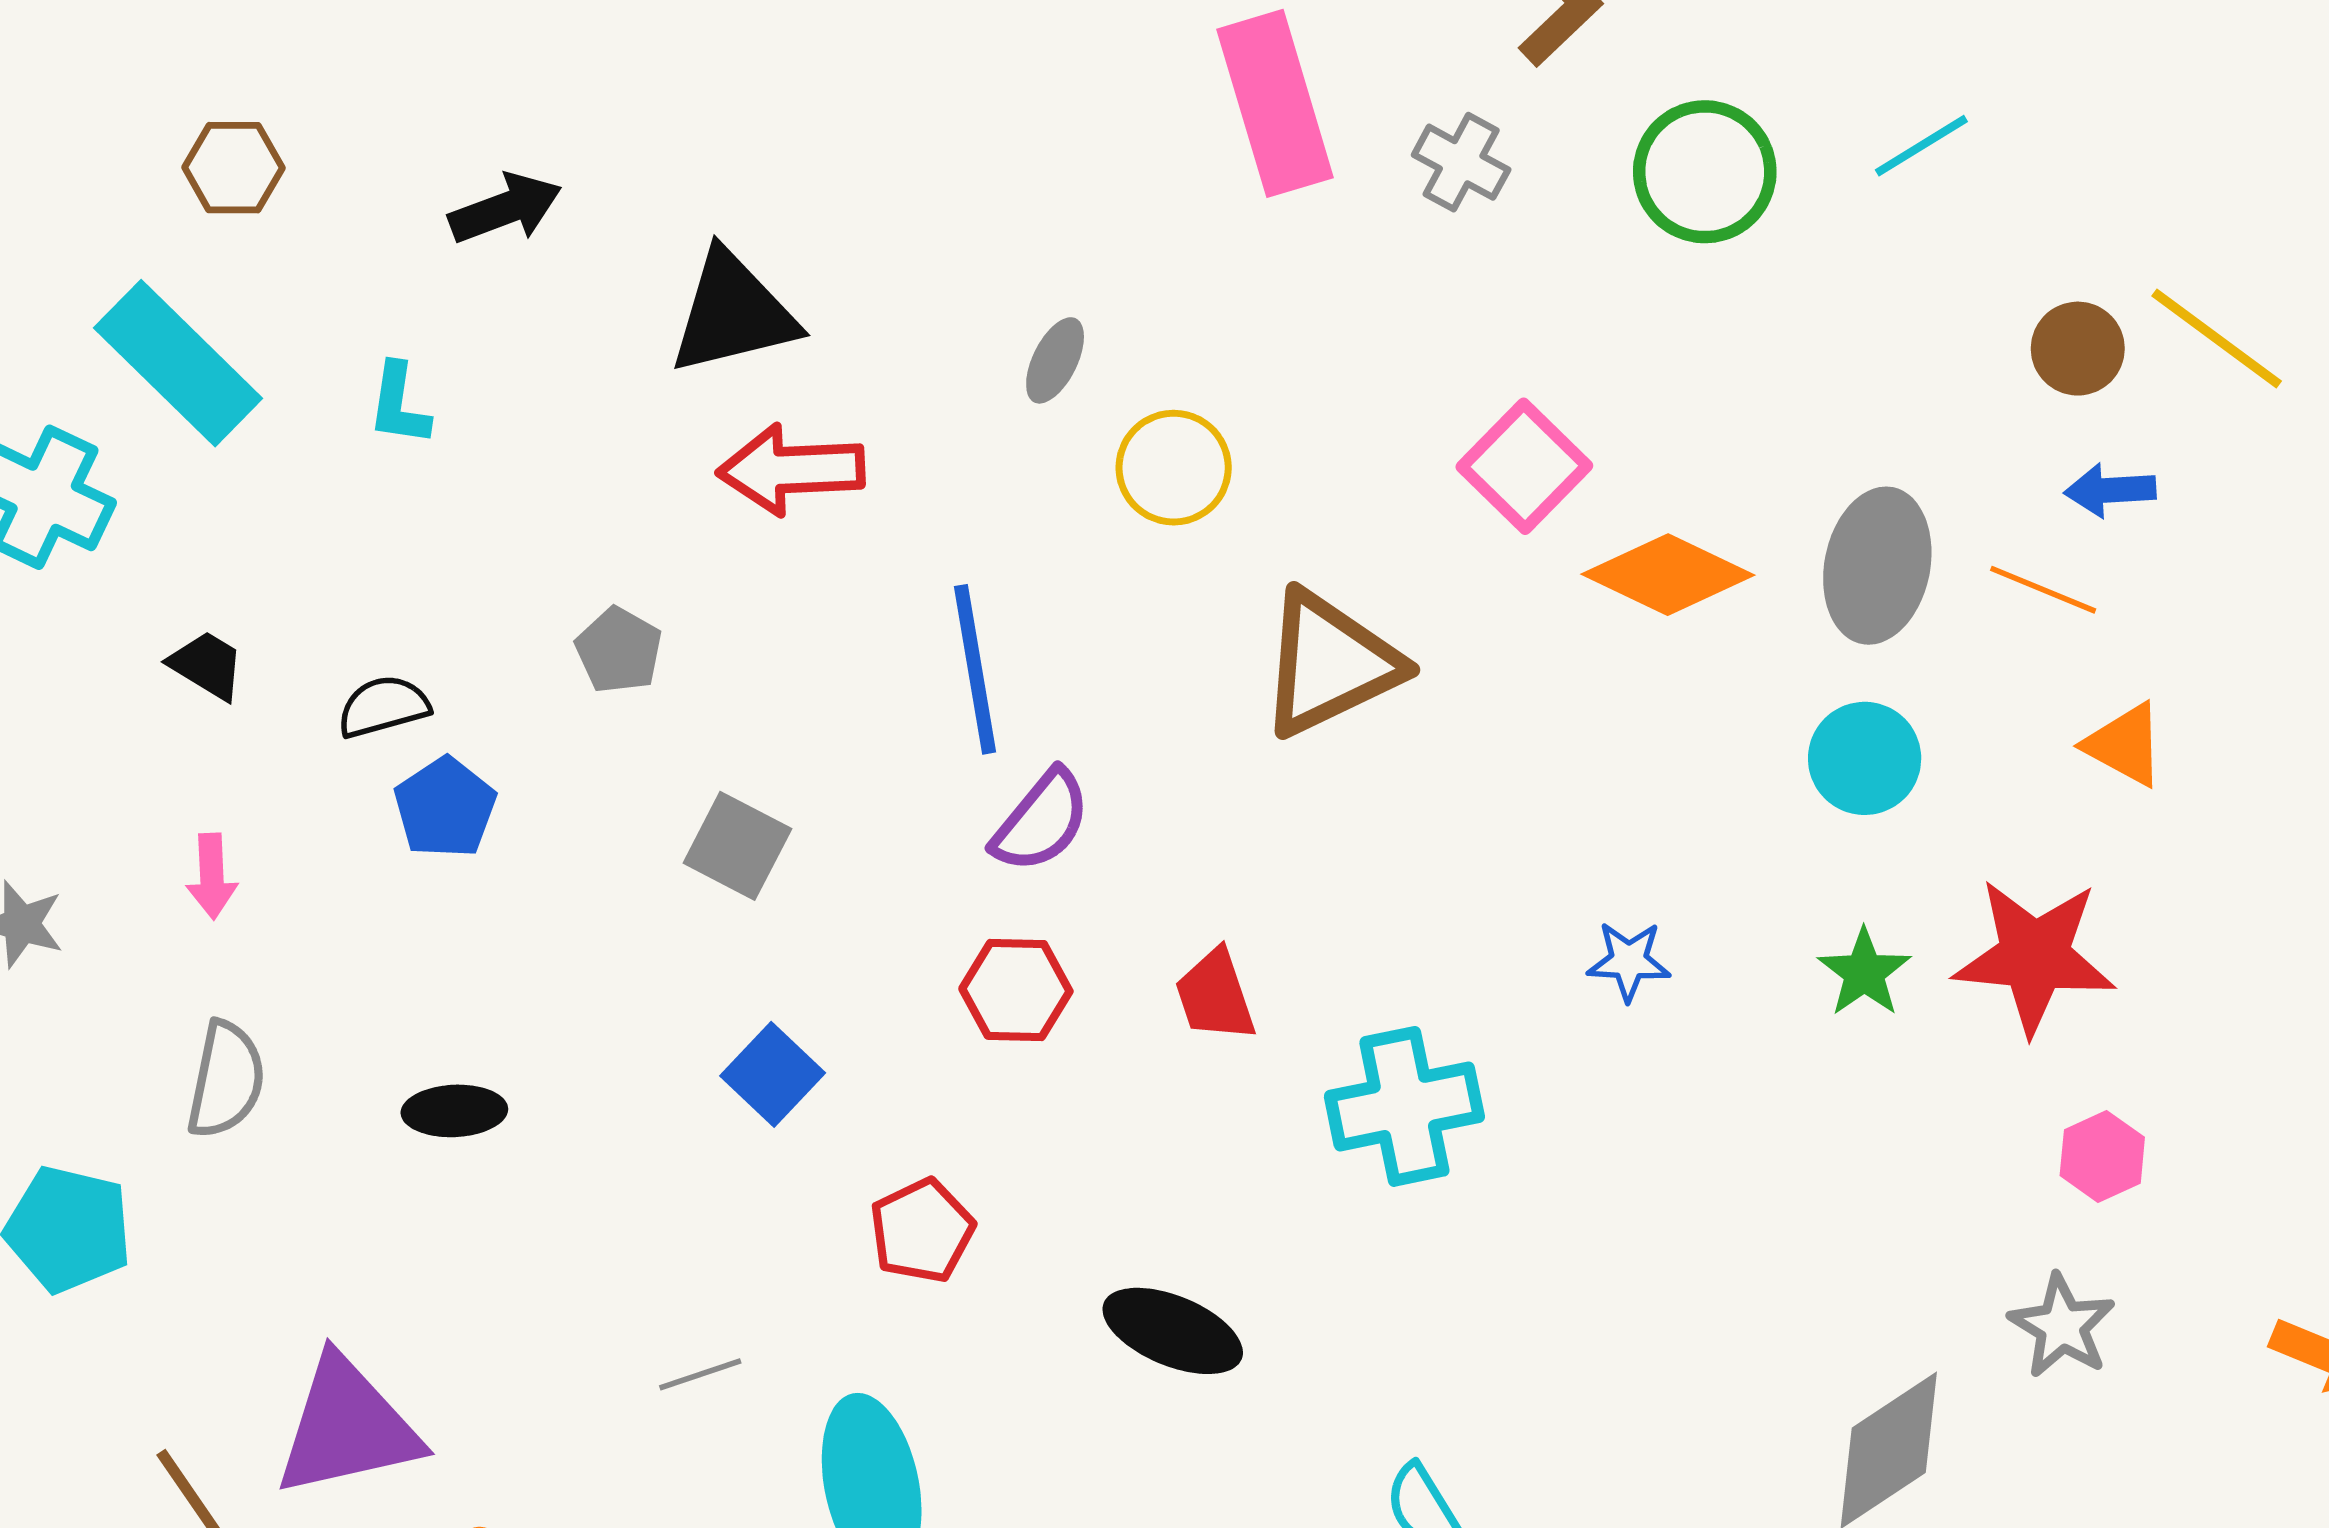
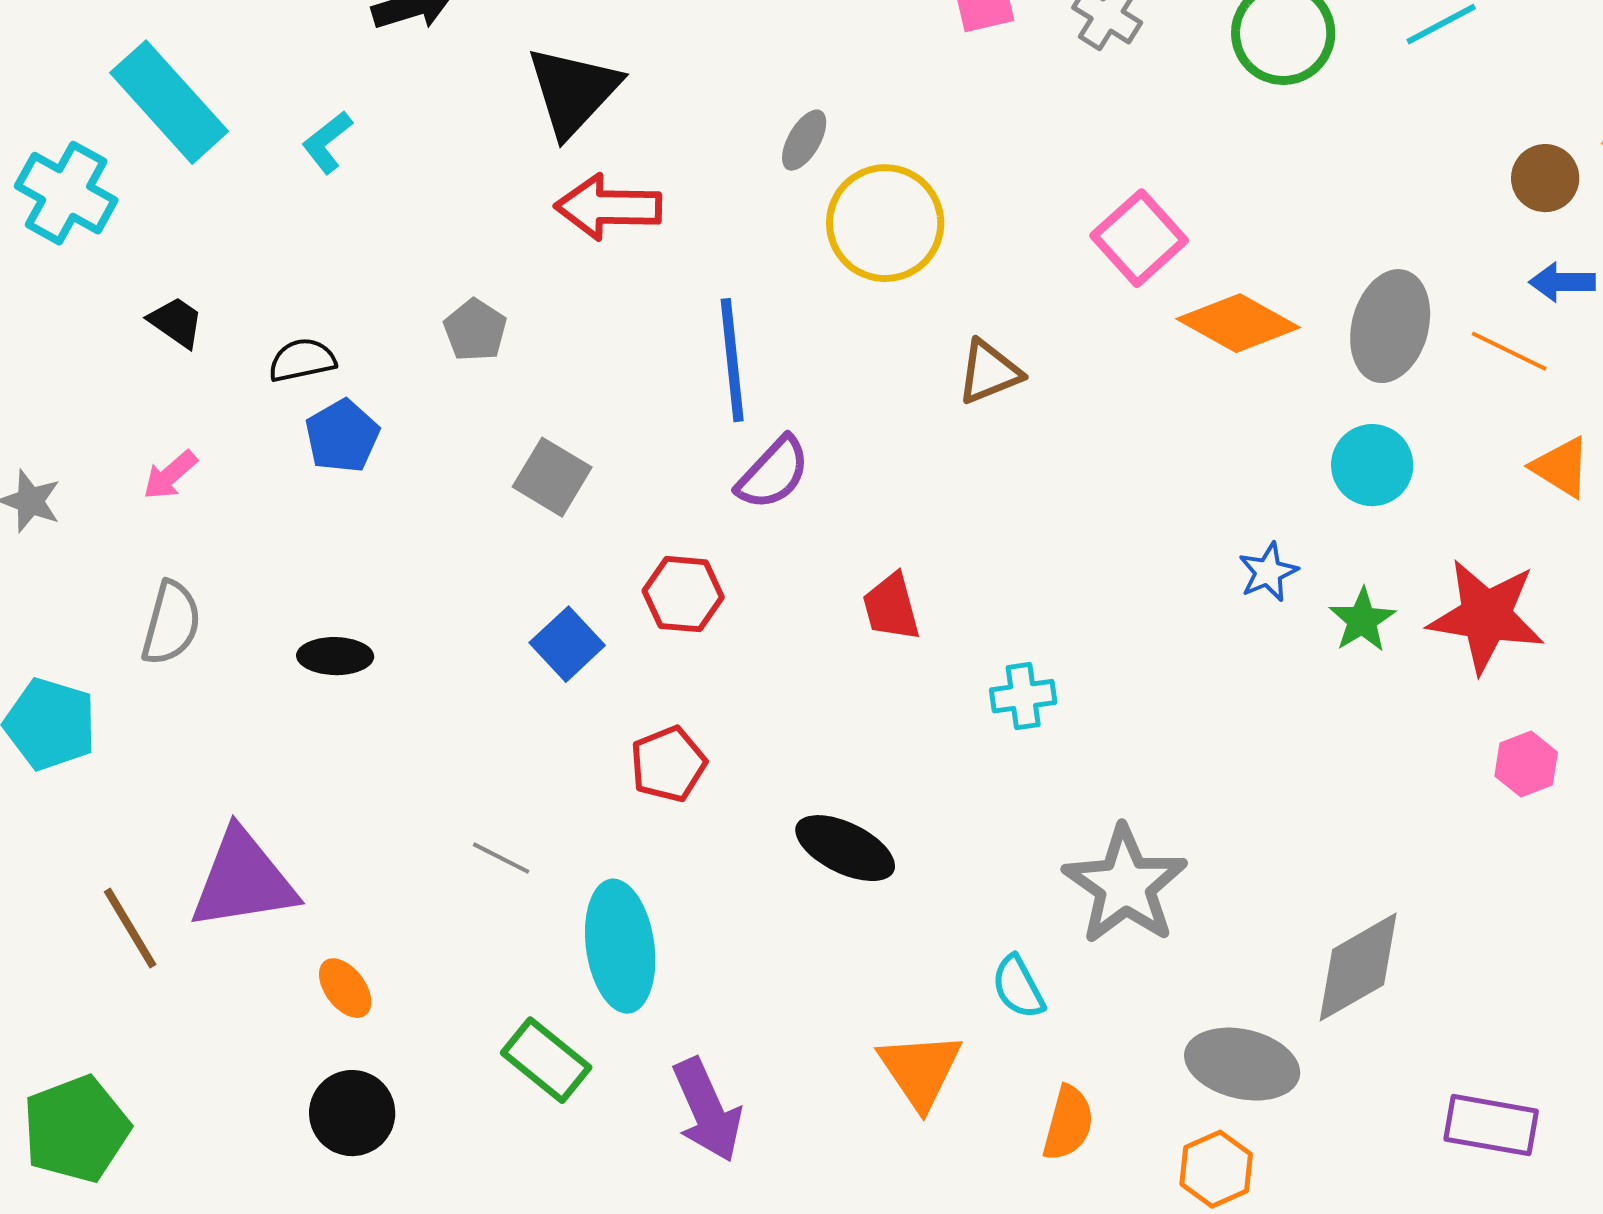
black triangle: (733, 313) -> (573, 91), turned -37
cyan L-shape: (399, 404) -> (327, 142), turned 40
yellow circle: (1174, 468) -> (885, 223), size x1.4
brown triangle: (1330, 664) -> (989, 372), size x0.6
pink arrow: (212, 876) -> (170, 475), turned 48
blue star: (1629, 961) -> (1268, 572), moved, turned -30
red hexagon: (1016, 990) -> (683, 594), moved
cyan cross: (1404, 1106) -> (1023, 696), size x0.6
gray star: (2062, 1326) -> (1125, 885), moved, size x1.6
gray line: (700, 1374) -> (501, 858), turned 42

